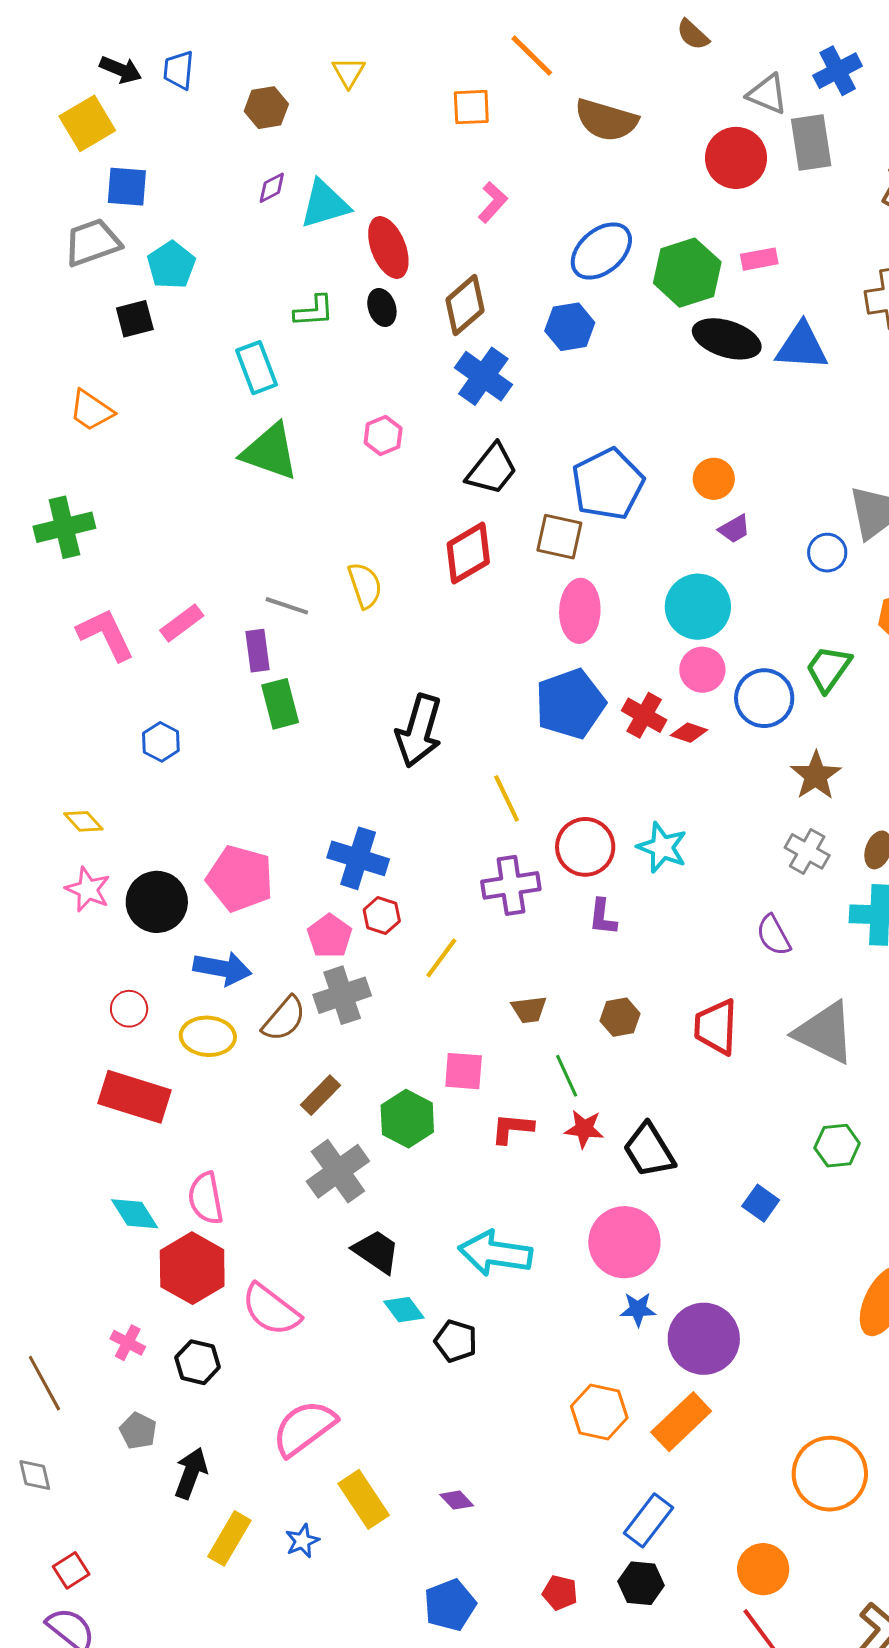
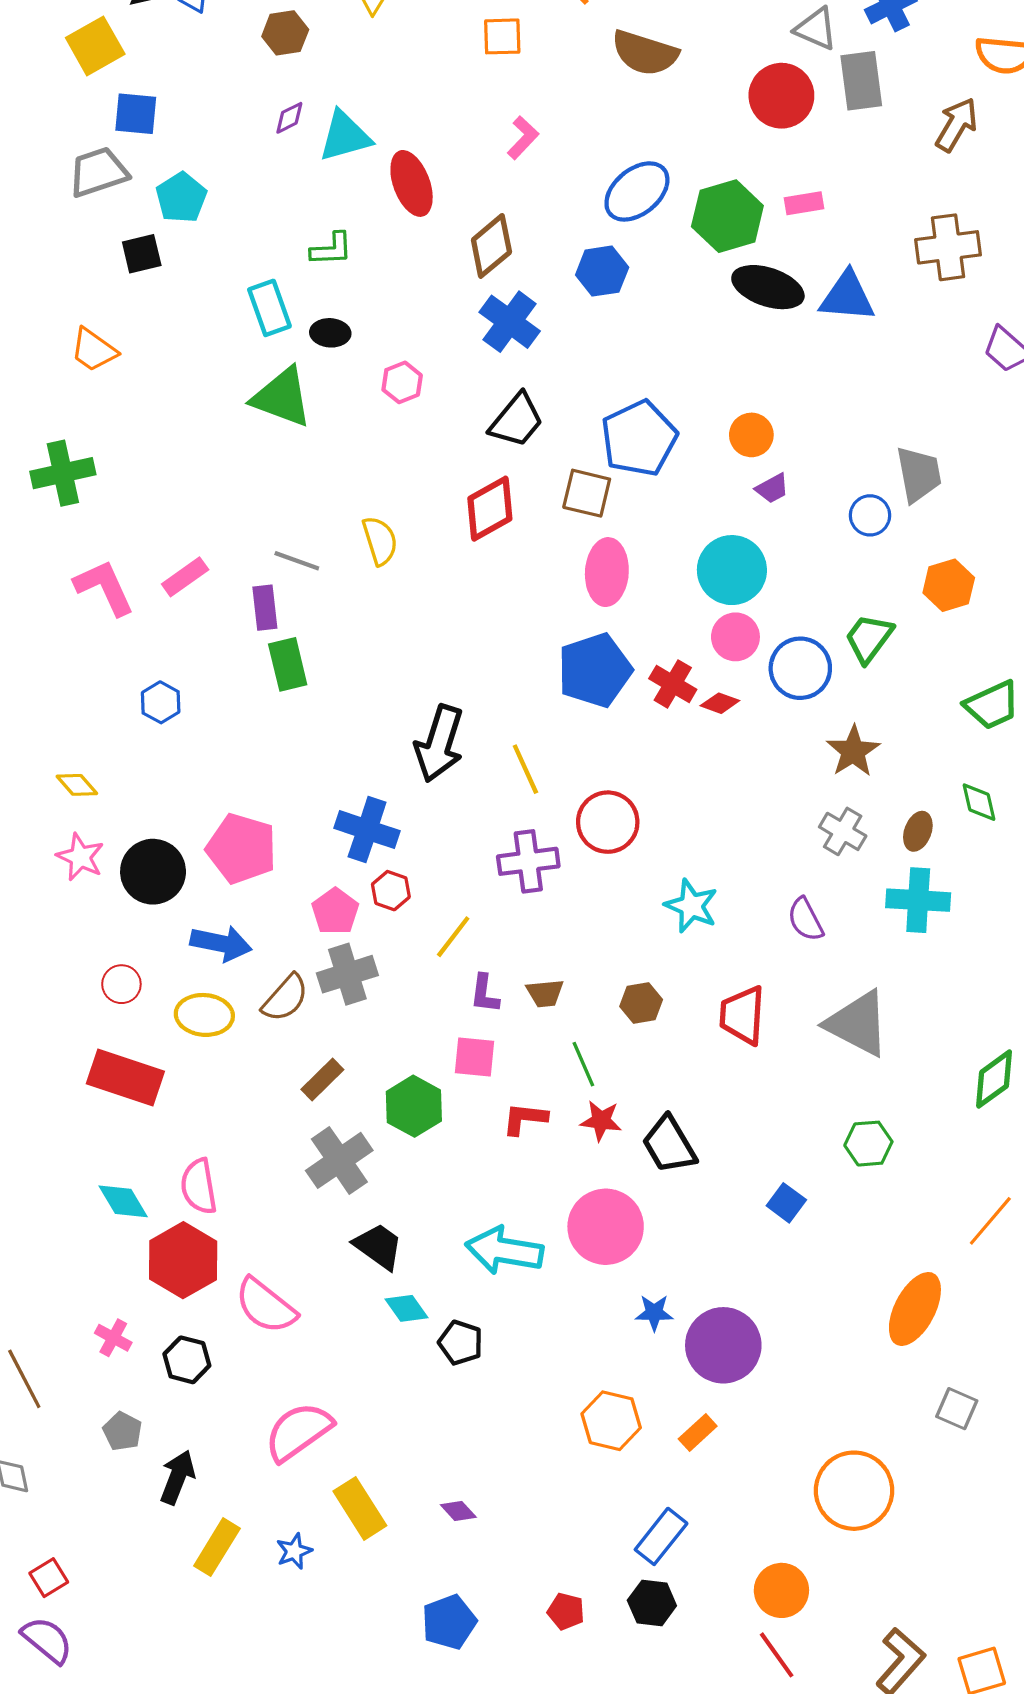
black ellipse: (382, 307) -> (330, 333), moved, turned -69
black arrow: (419, 731) -> (439, 744), moved
cyan star: (662, 847) -> (691, 906), moved
purple L-shape: (603, 917) -> (485, 994), moved
pink circle: (624, 1242) -> (606, 1227), moved
orange rectangle: (681, 1422) -> (698, 1433), size x0.6

